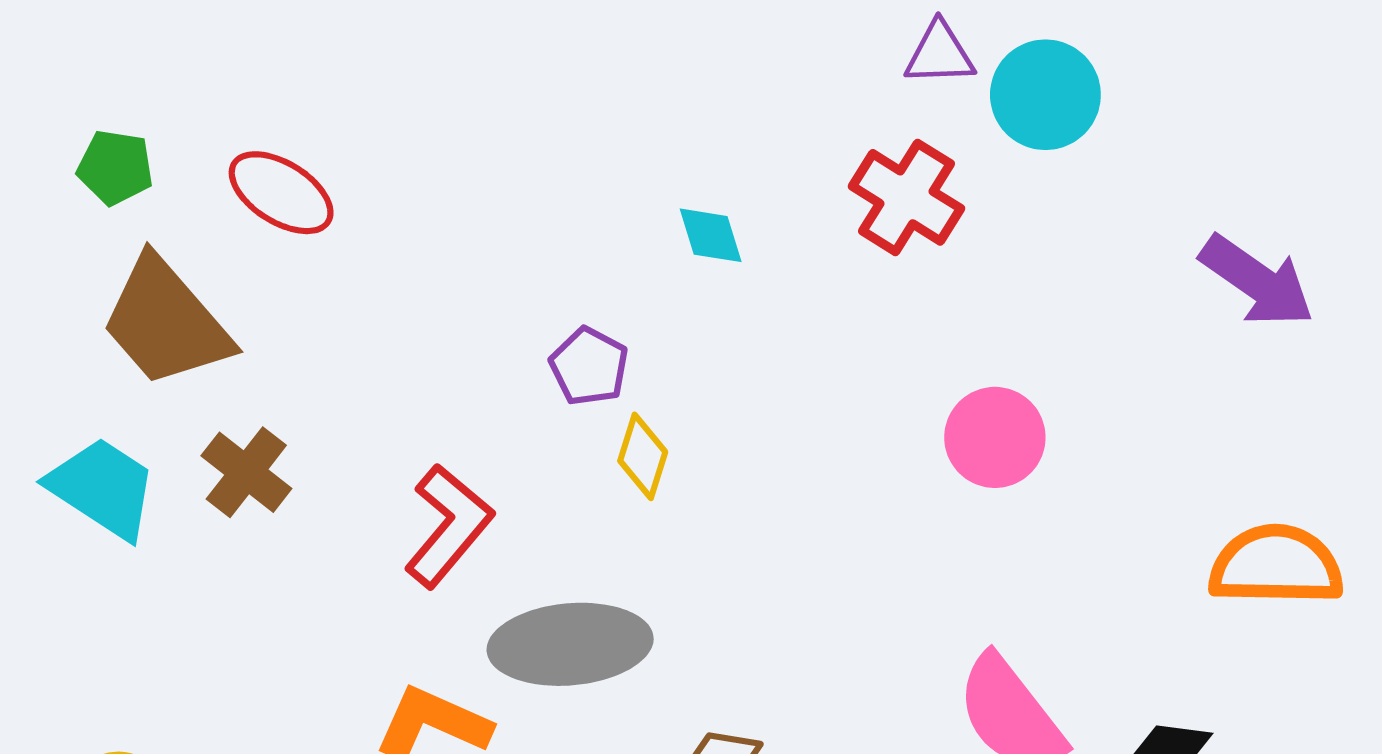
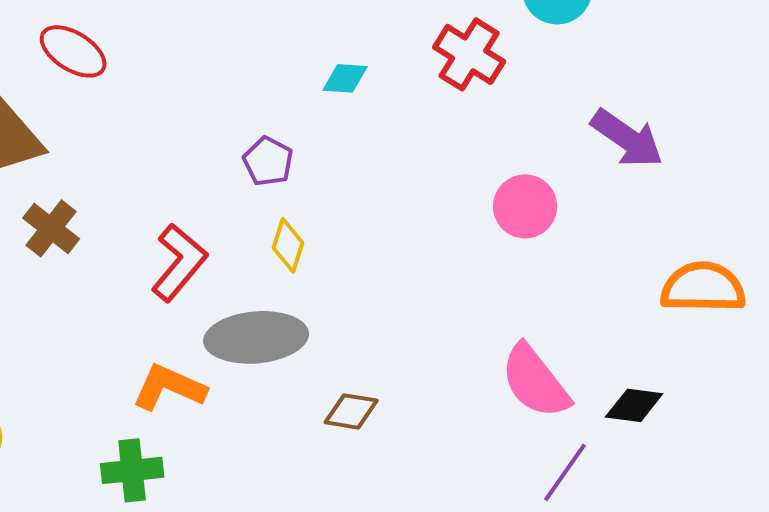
cyan diamond: (711, 235) -> (345, 78), turned -69
purple arrow: (1257, 281) -> (627, 138), moved
yellow diamond: (643, 456) -> (288, 245), moved

